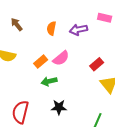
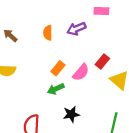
pink semicircle: (61, 58) -> (81, 72), moved
orange rectangle: (41, 62) -> (58, 68), moved

